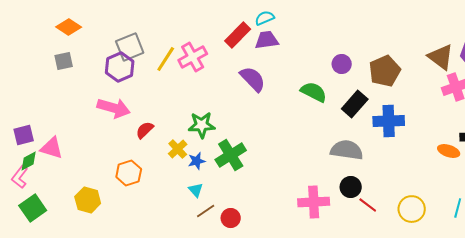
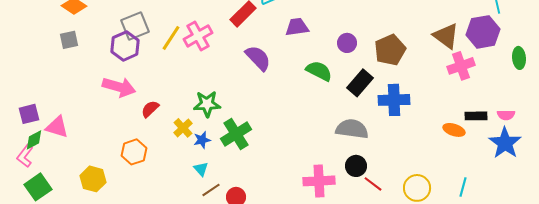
purple trapezoid: (267, 40) -> (297, 27), moved

